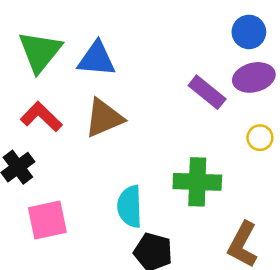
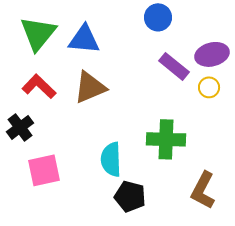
blue circle: (249, 32) -> (158, 17), moved
yellow circle: (260, 138) -> (209, 87), moved

